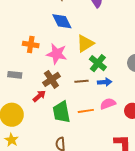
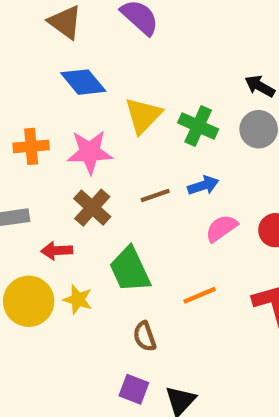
green cross: (98, 63) -> (198, 126), moved
red arrow: (39, 96) -> (57, 251), moved, turned -128
orange line: (86, 111) -> (200, 295), moved
yellow star: (12, 140) -> (78, 300), moved

